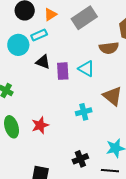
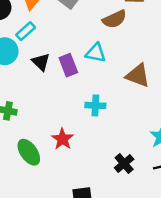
black triangle: (43, 62) -> (41, 62), turned 42
cyan cross: (84, 112) -> (95, 105), moved, turned 35

